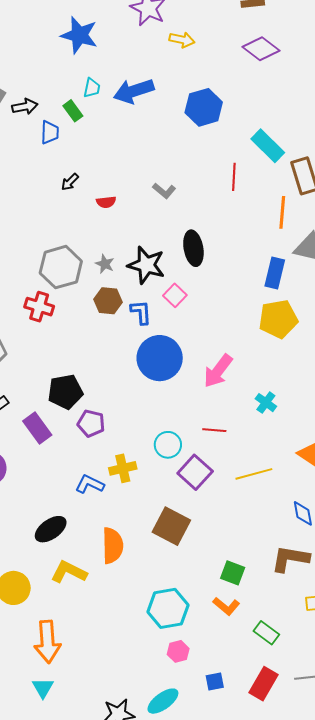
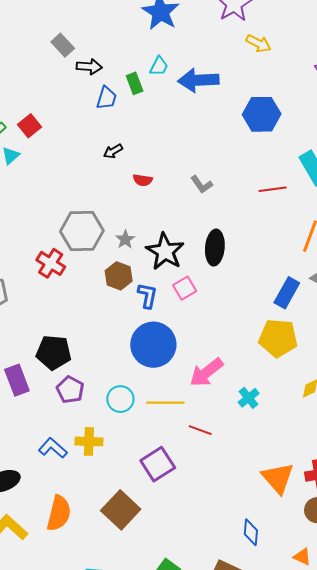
red line: (234, 177) -> (273, 189), turned 64
cyan cross: (266, 403) -> (249, 398), moved
red line: (214, 430) -> (200, 430), moved
cyan circle: (168, 445) -> (120, 399), moved
yellow line: (254, 474) -> (165, 403), moved

